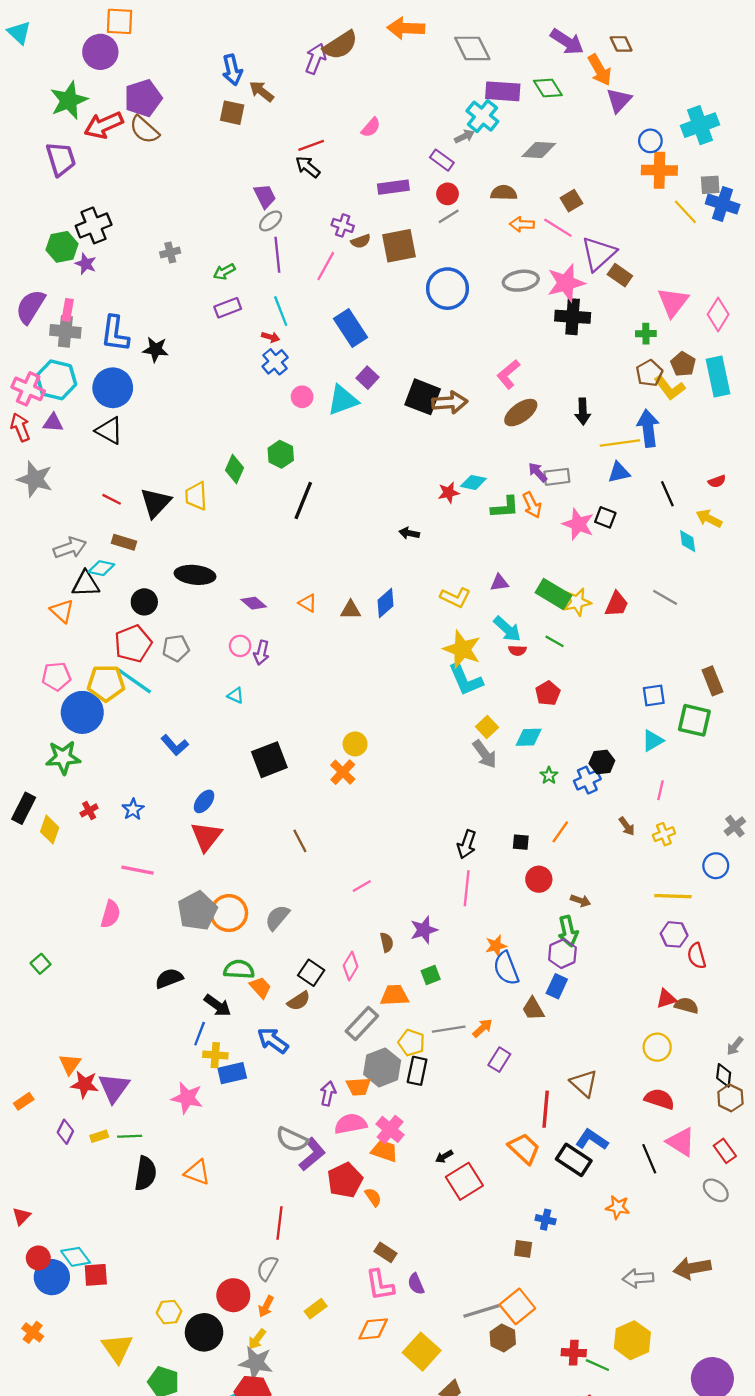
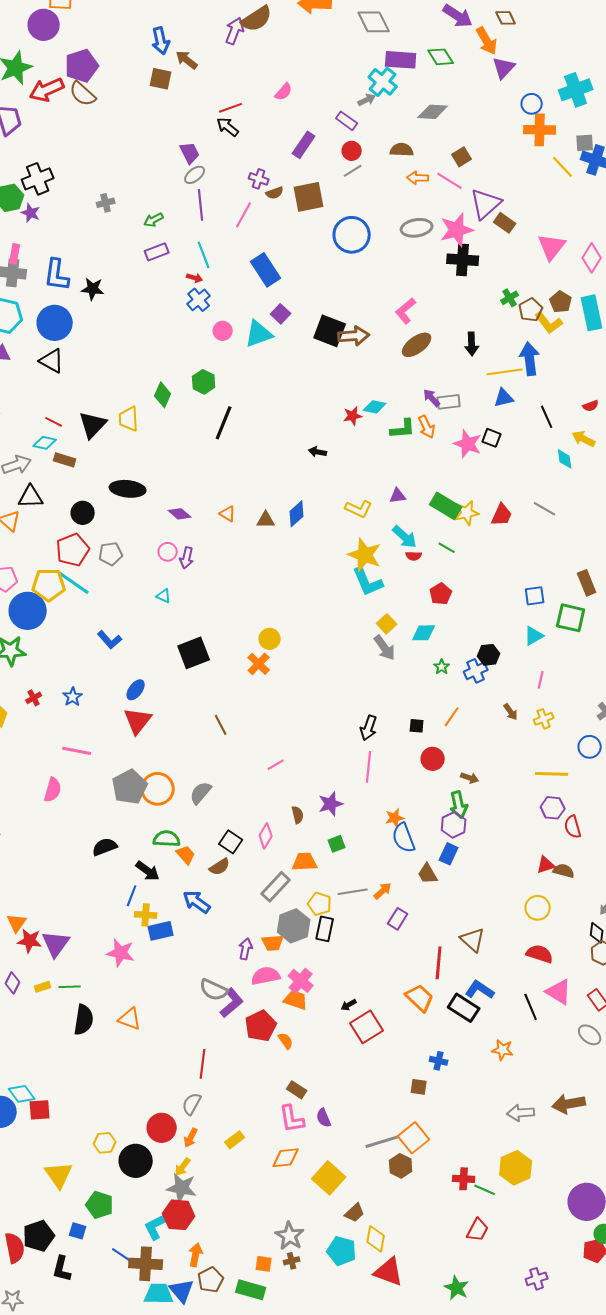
purple rectangle: (393, 187) -> (304, 145), turned -48
green cross: (646, 334) -> (510, 298), moved, turned -30
cyan diamond: (101, 568) -> (45, 443), moved

